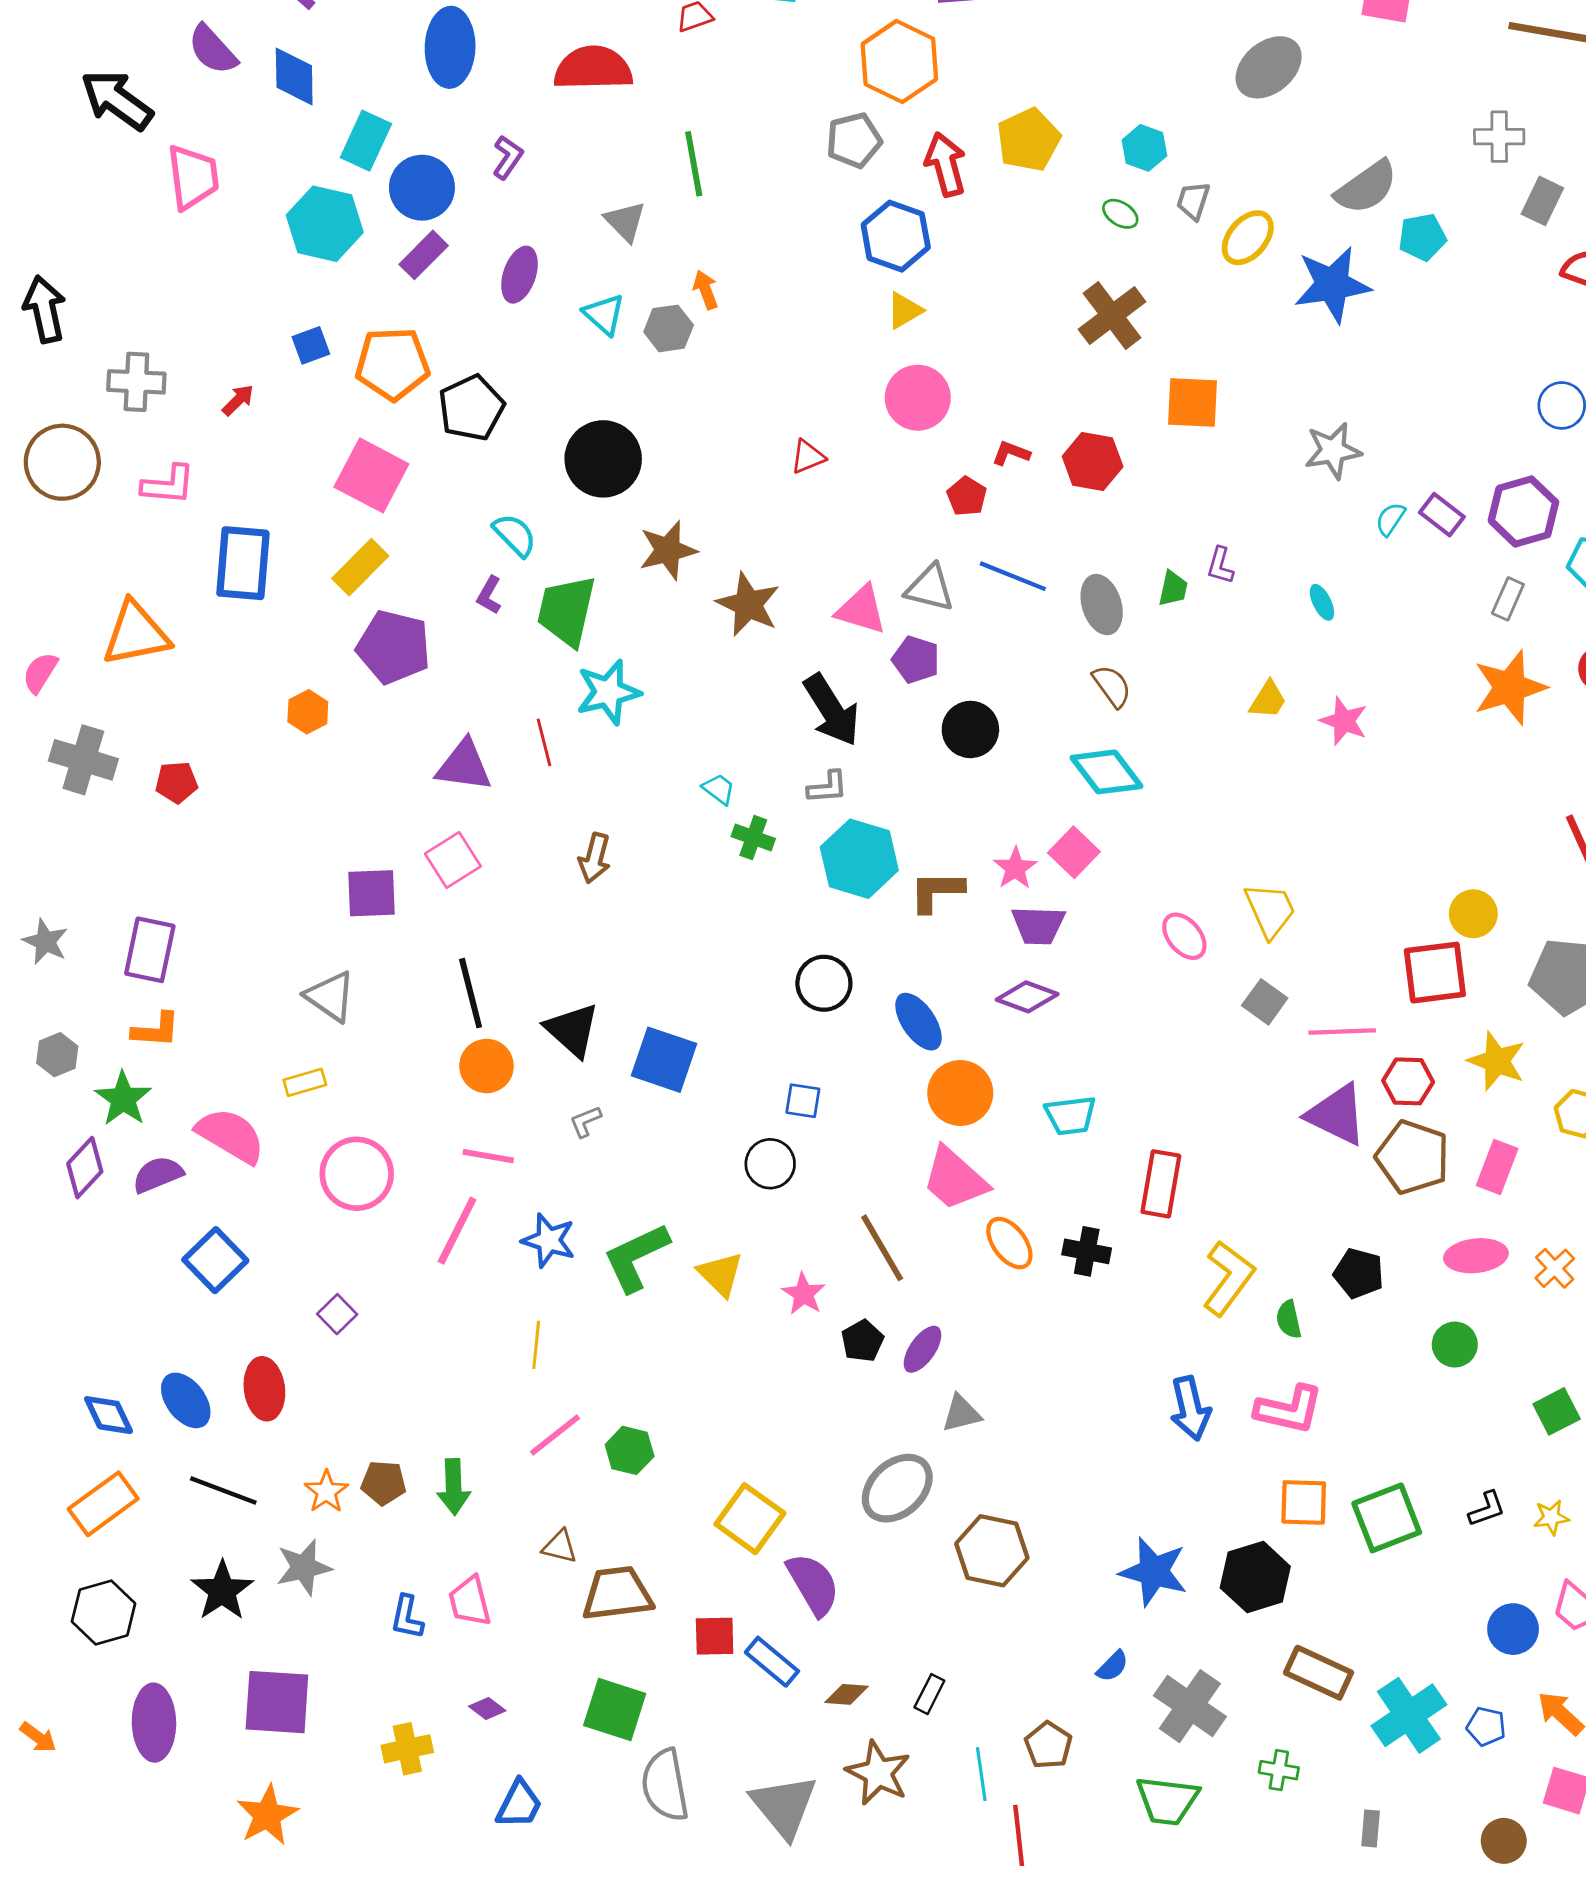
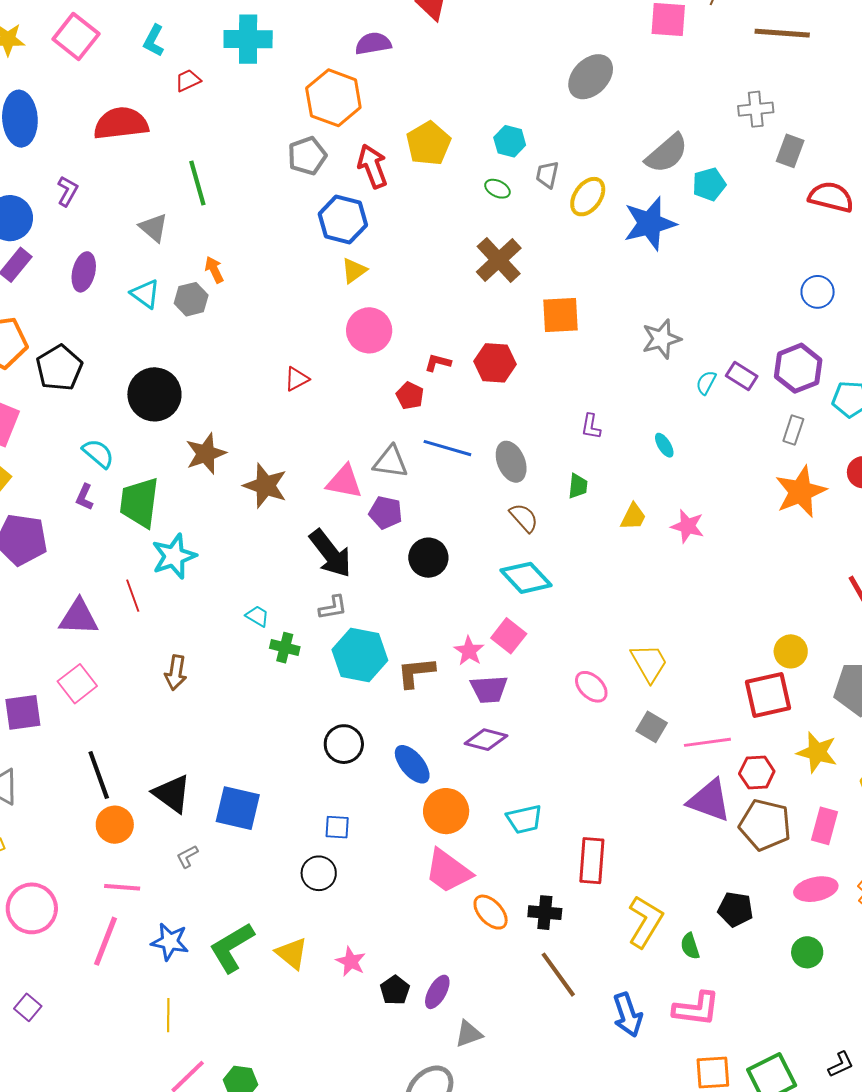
green trapezoid: (1173, 589) -> (578, 486), moved
brown line: (882, 1248) -> (558, 975), moved

